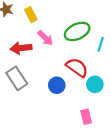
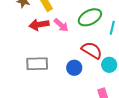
red arrow: (21, 48) -> (39, 25), moved
gray rectangle: (17, 78) -> (37, 64), turned -55

